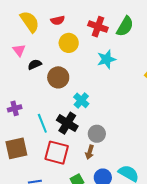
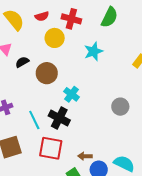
red cross: (98, 27) -> (71, 19), moved
gray circle: (97, 134) -> (120, 107), moved
brown arrow: (90, 152) -> (85, 156), moved, turned 80

